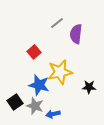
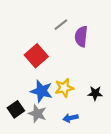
red square: (34, 52) -> (36, 56), size x1.5
yellow star: (60, 72) -> (64, 88), moved, size x0.7
blue arrow: (53, 114) -> (71, 118), moved

